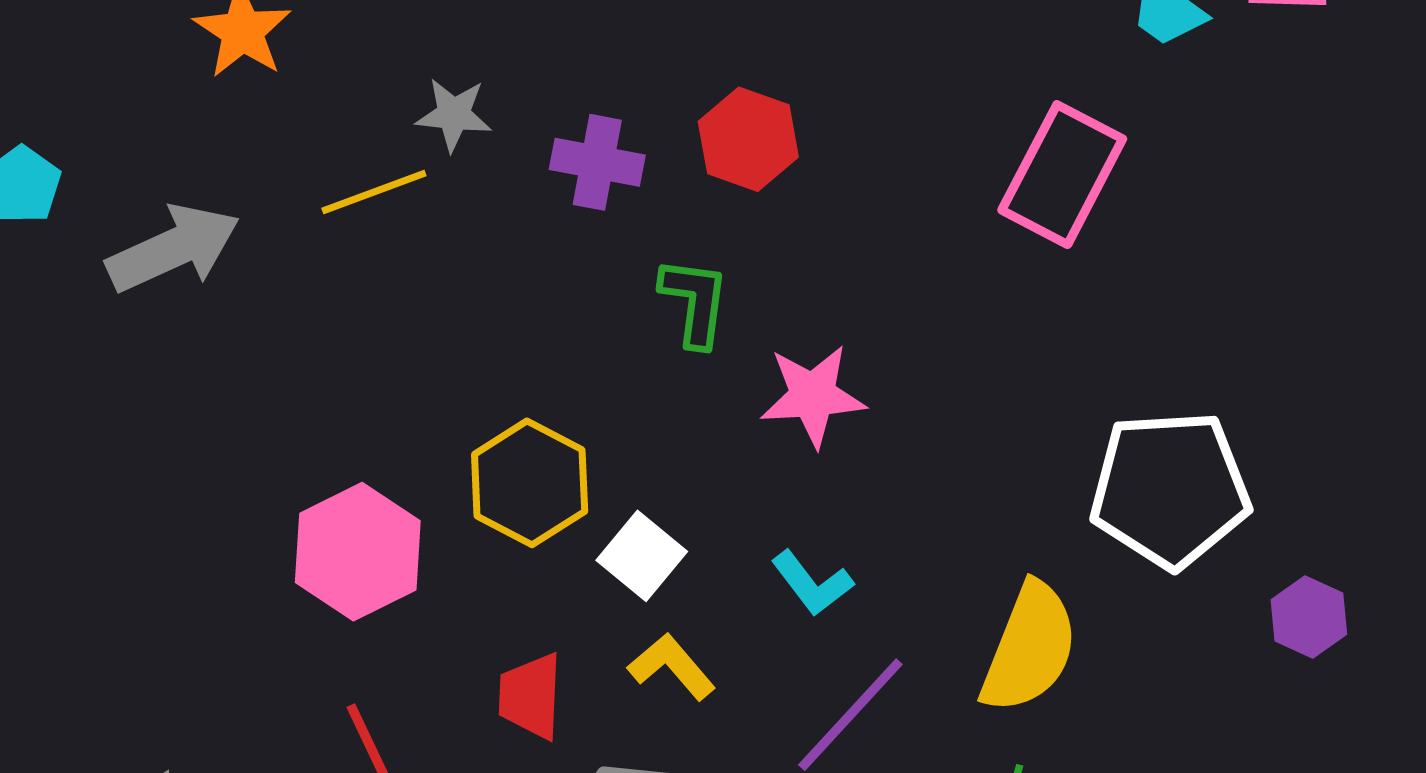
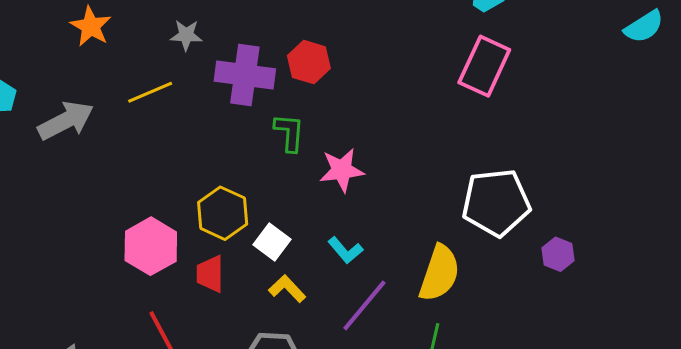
gray star: (454, 115) -> (186, 35), moved
purple cross: (597, 162) -> (245, 75), size x1.5
pink rectangle: (1062, 175) -> (484, 66), moved
red trapezoid: (530, 696) -> (210, 274), moved

